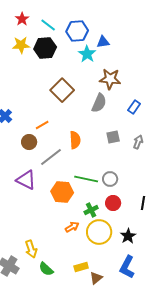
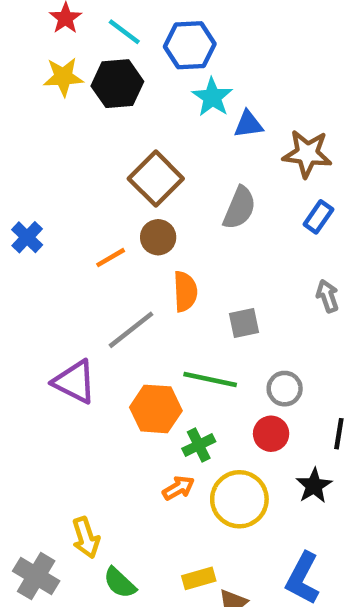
blue triangle: (103, 42) -> (248, 124), moved
brown star: (110, 79) -> (307, 154), moved
gray square: (113, 137) -> (244, 323), moved
brown circle: (29, 142) -> (158, 237), moved
gray arrow: (138, 142) -> (328, 296), turned -40
gray circle: (110, 179) -> (285, 389), moved
green cross: (91, 210) -> (199, 445), moved
black star: (128, 236) -> (314, 486), moved

